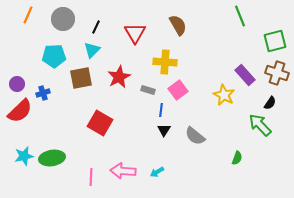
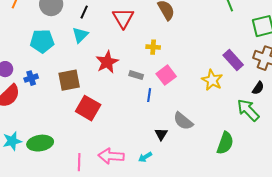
yellow cross: (165, 62) -> (153, 47), size x0.6
brown square: (81, 78) -> (69, 80), moved
black triangle: (164, 130) -> (161, 134), moved
green semicircle: (237, 158) -> (225, 143), size x1.6

